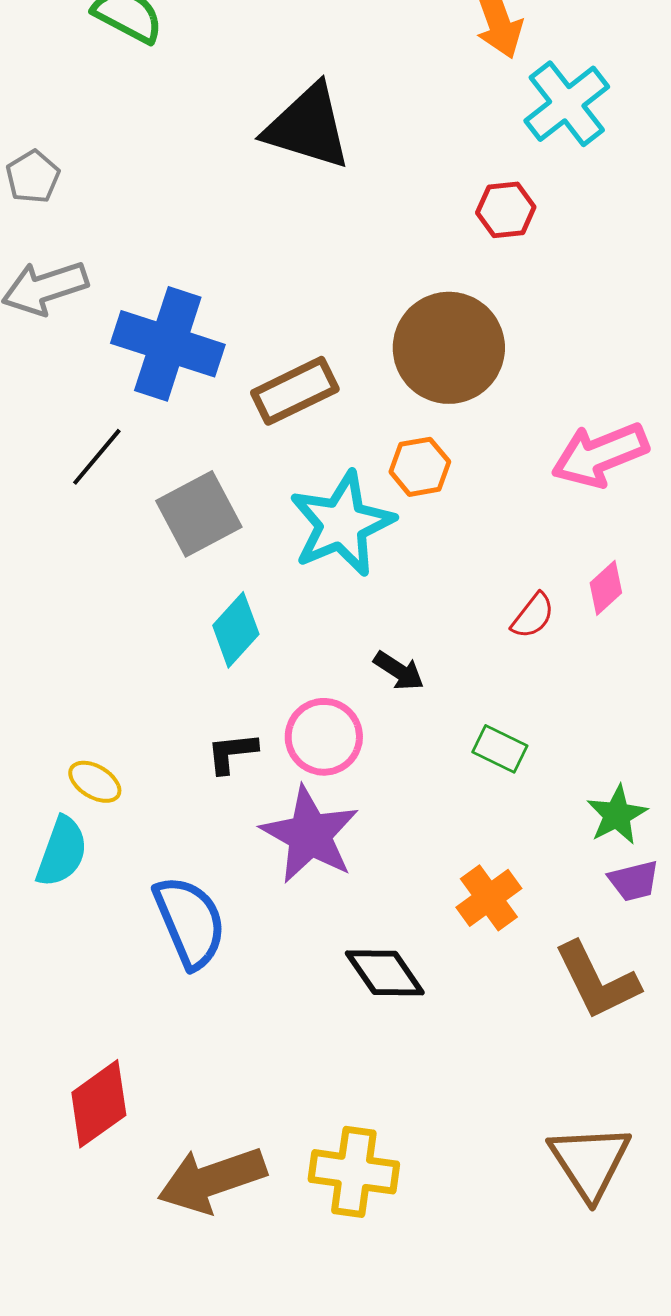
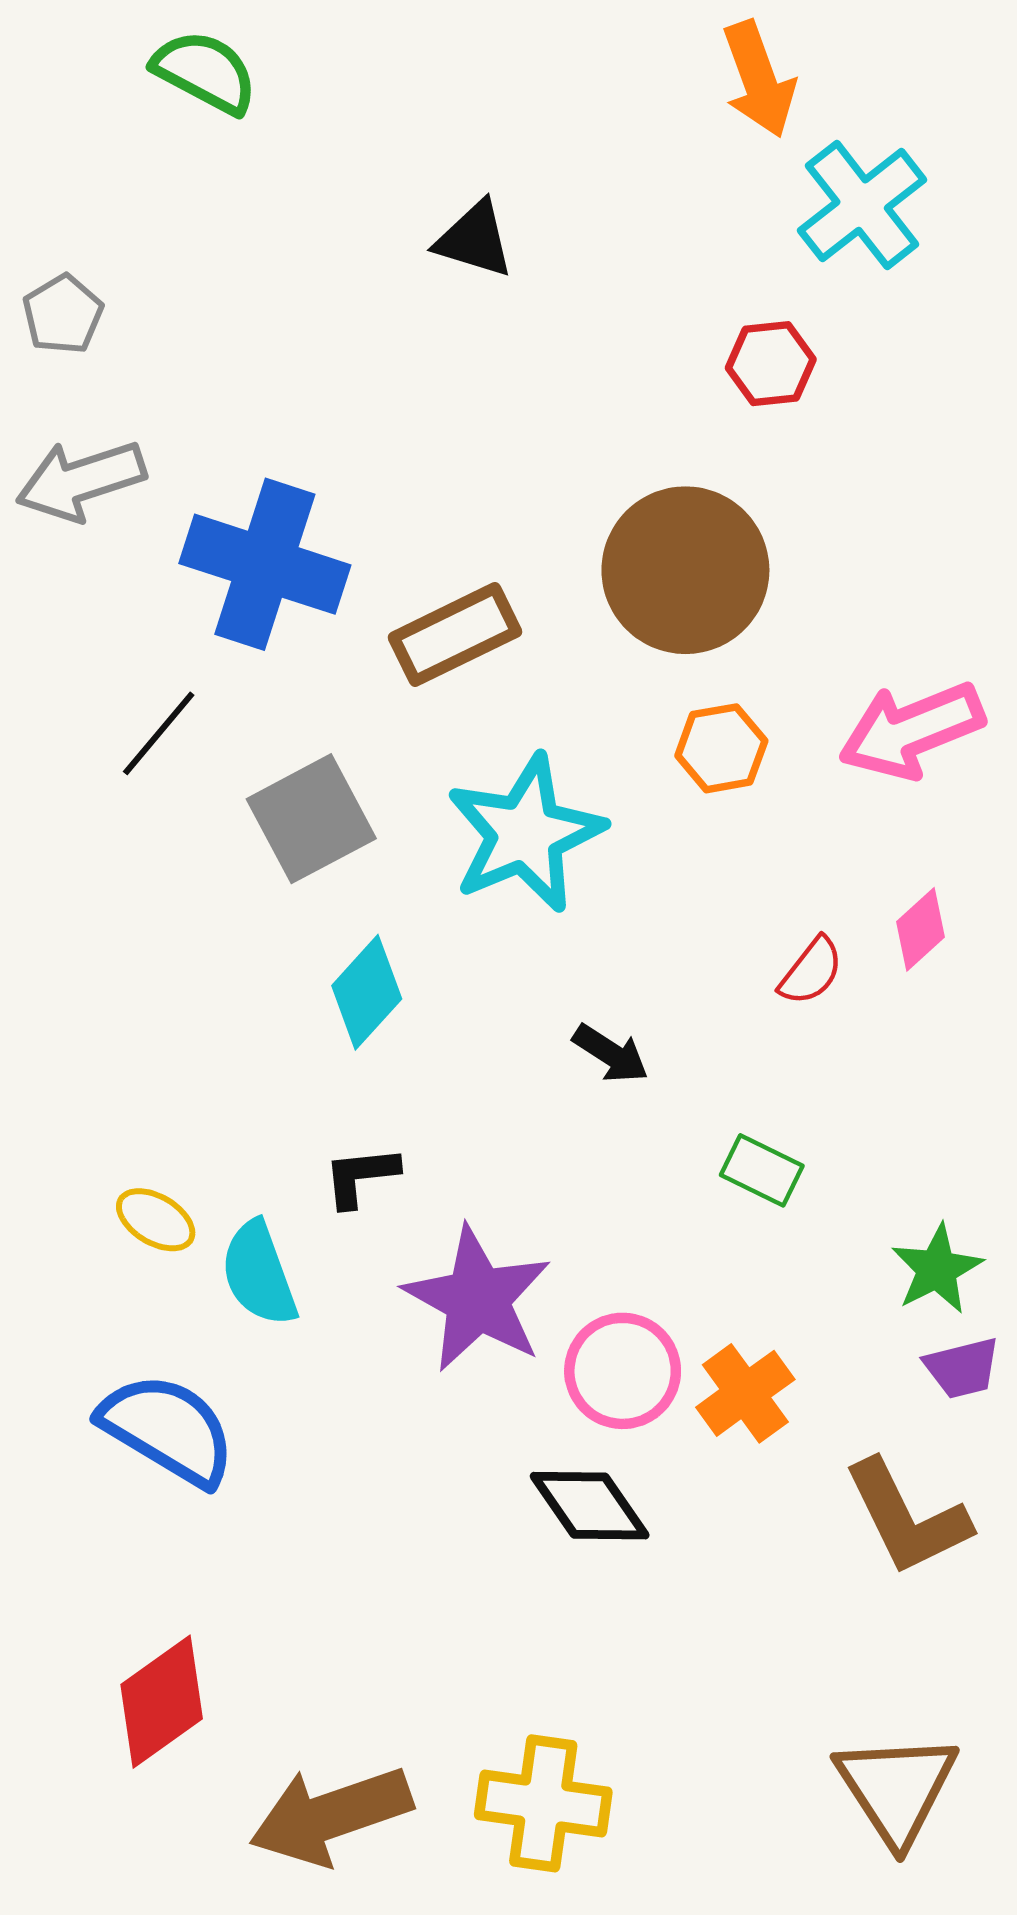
black triangle: (308, 127) -> (474, 239), size x0.6
orange hexagon: (420, 467) -> (721, 748), moved
pink circle: (324, 737) -> (623, 1371), moved
cyan semicircle: (62, 852) -> (259, 1274), moved, turned 140
blue semicircle: (190, 922) -> (168, 1429), moved, turned -36

